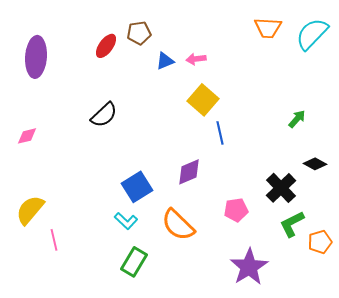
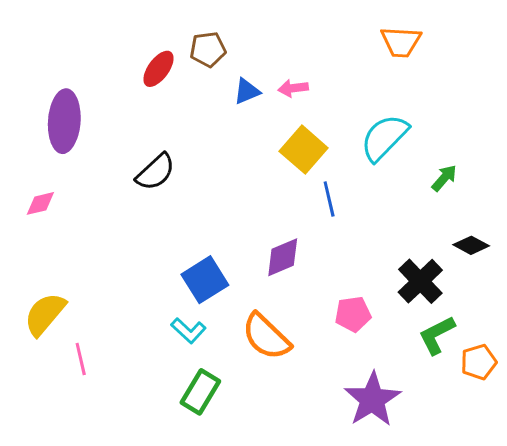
cyan semicircle: (312, 34) -> (384, 138), moved
purple ellipse: (36, 57) -> (64, 121), moved

